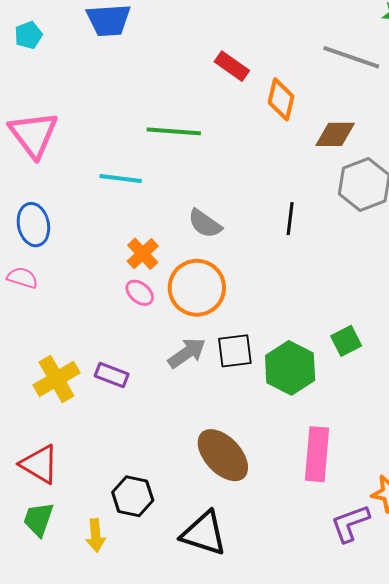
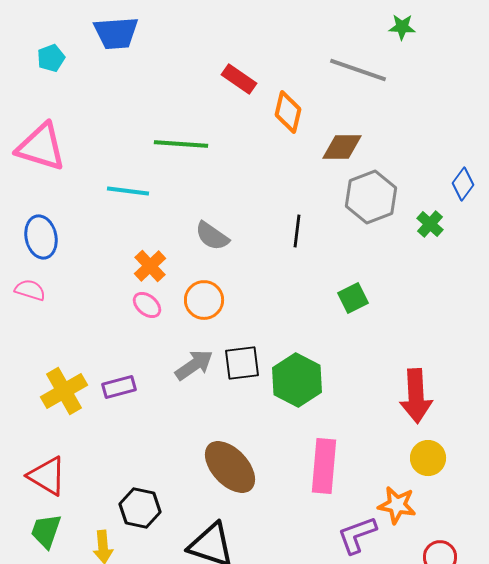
cyan pentagon: (28, 35) -> (51, 58), moved
pink triangle: (33, 134) -> (41, 147), turned -36
orange circle: (197, 288) -> (204, 300), size x0.7
green square: (346, 341) -> (353, 298), moved
purple rectangle: (112, 375) -> (119, 387), turned -36

